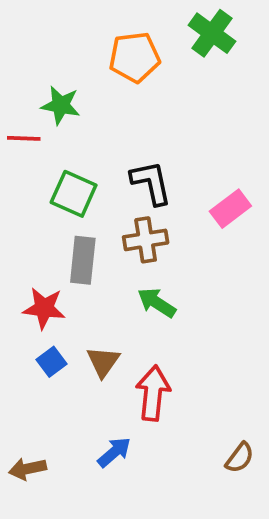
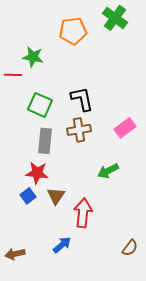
pink rectangle: (230, 209) -> (125, 128), moved
green arrow: (157, 303) -> (108, 171), moved, turned -60
red star: (44, 308) -> (37, 173), moved

